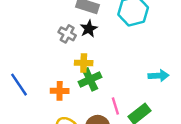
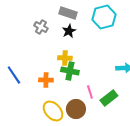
gray cross: (67, 34) -> (41, 27), moved
green cross: (90, 79) -> (70, 71), turned 36

